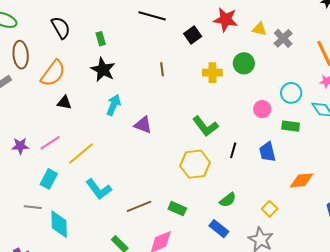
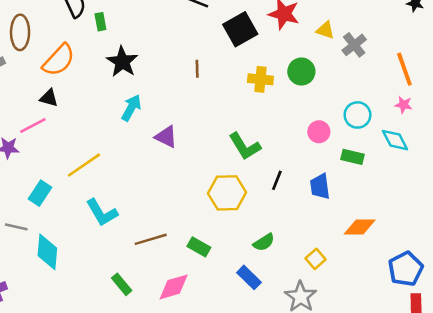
black square: (193, 35) -> (240, 29), size x1.5
green rectangle: (101, 39) -> (100, 22), moved
black triangle: (64, 103) -> (49, 98), moved
pink line: (50, 143) -> (33, 126), moved

